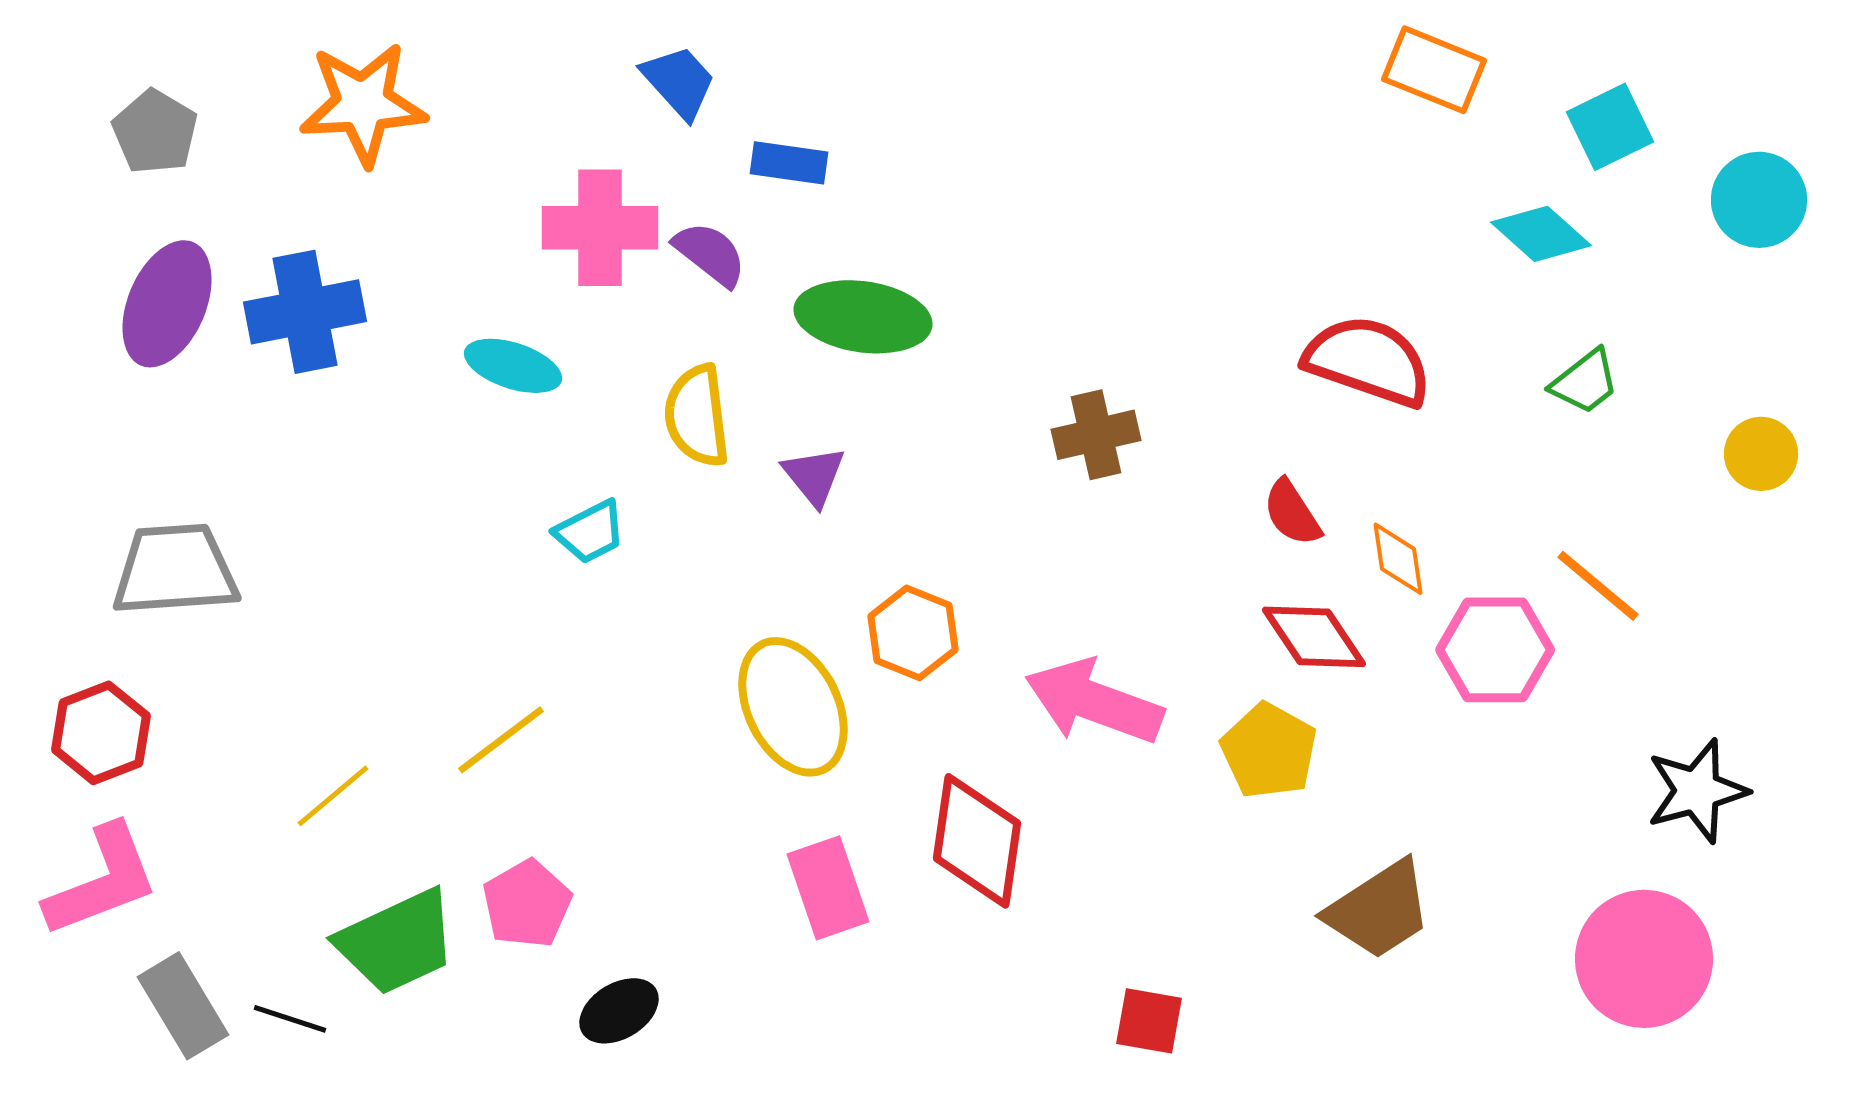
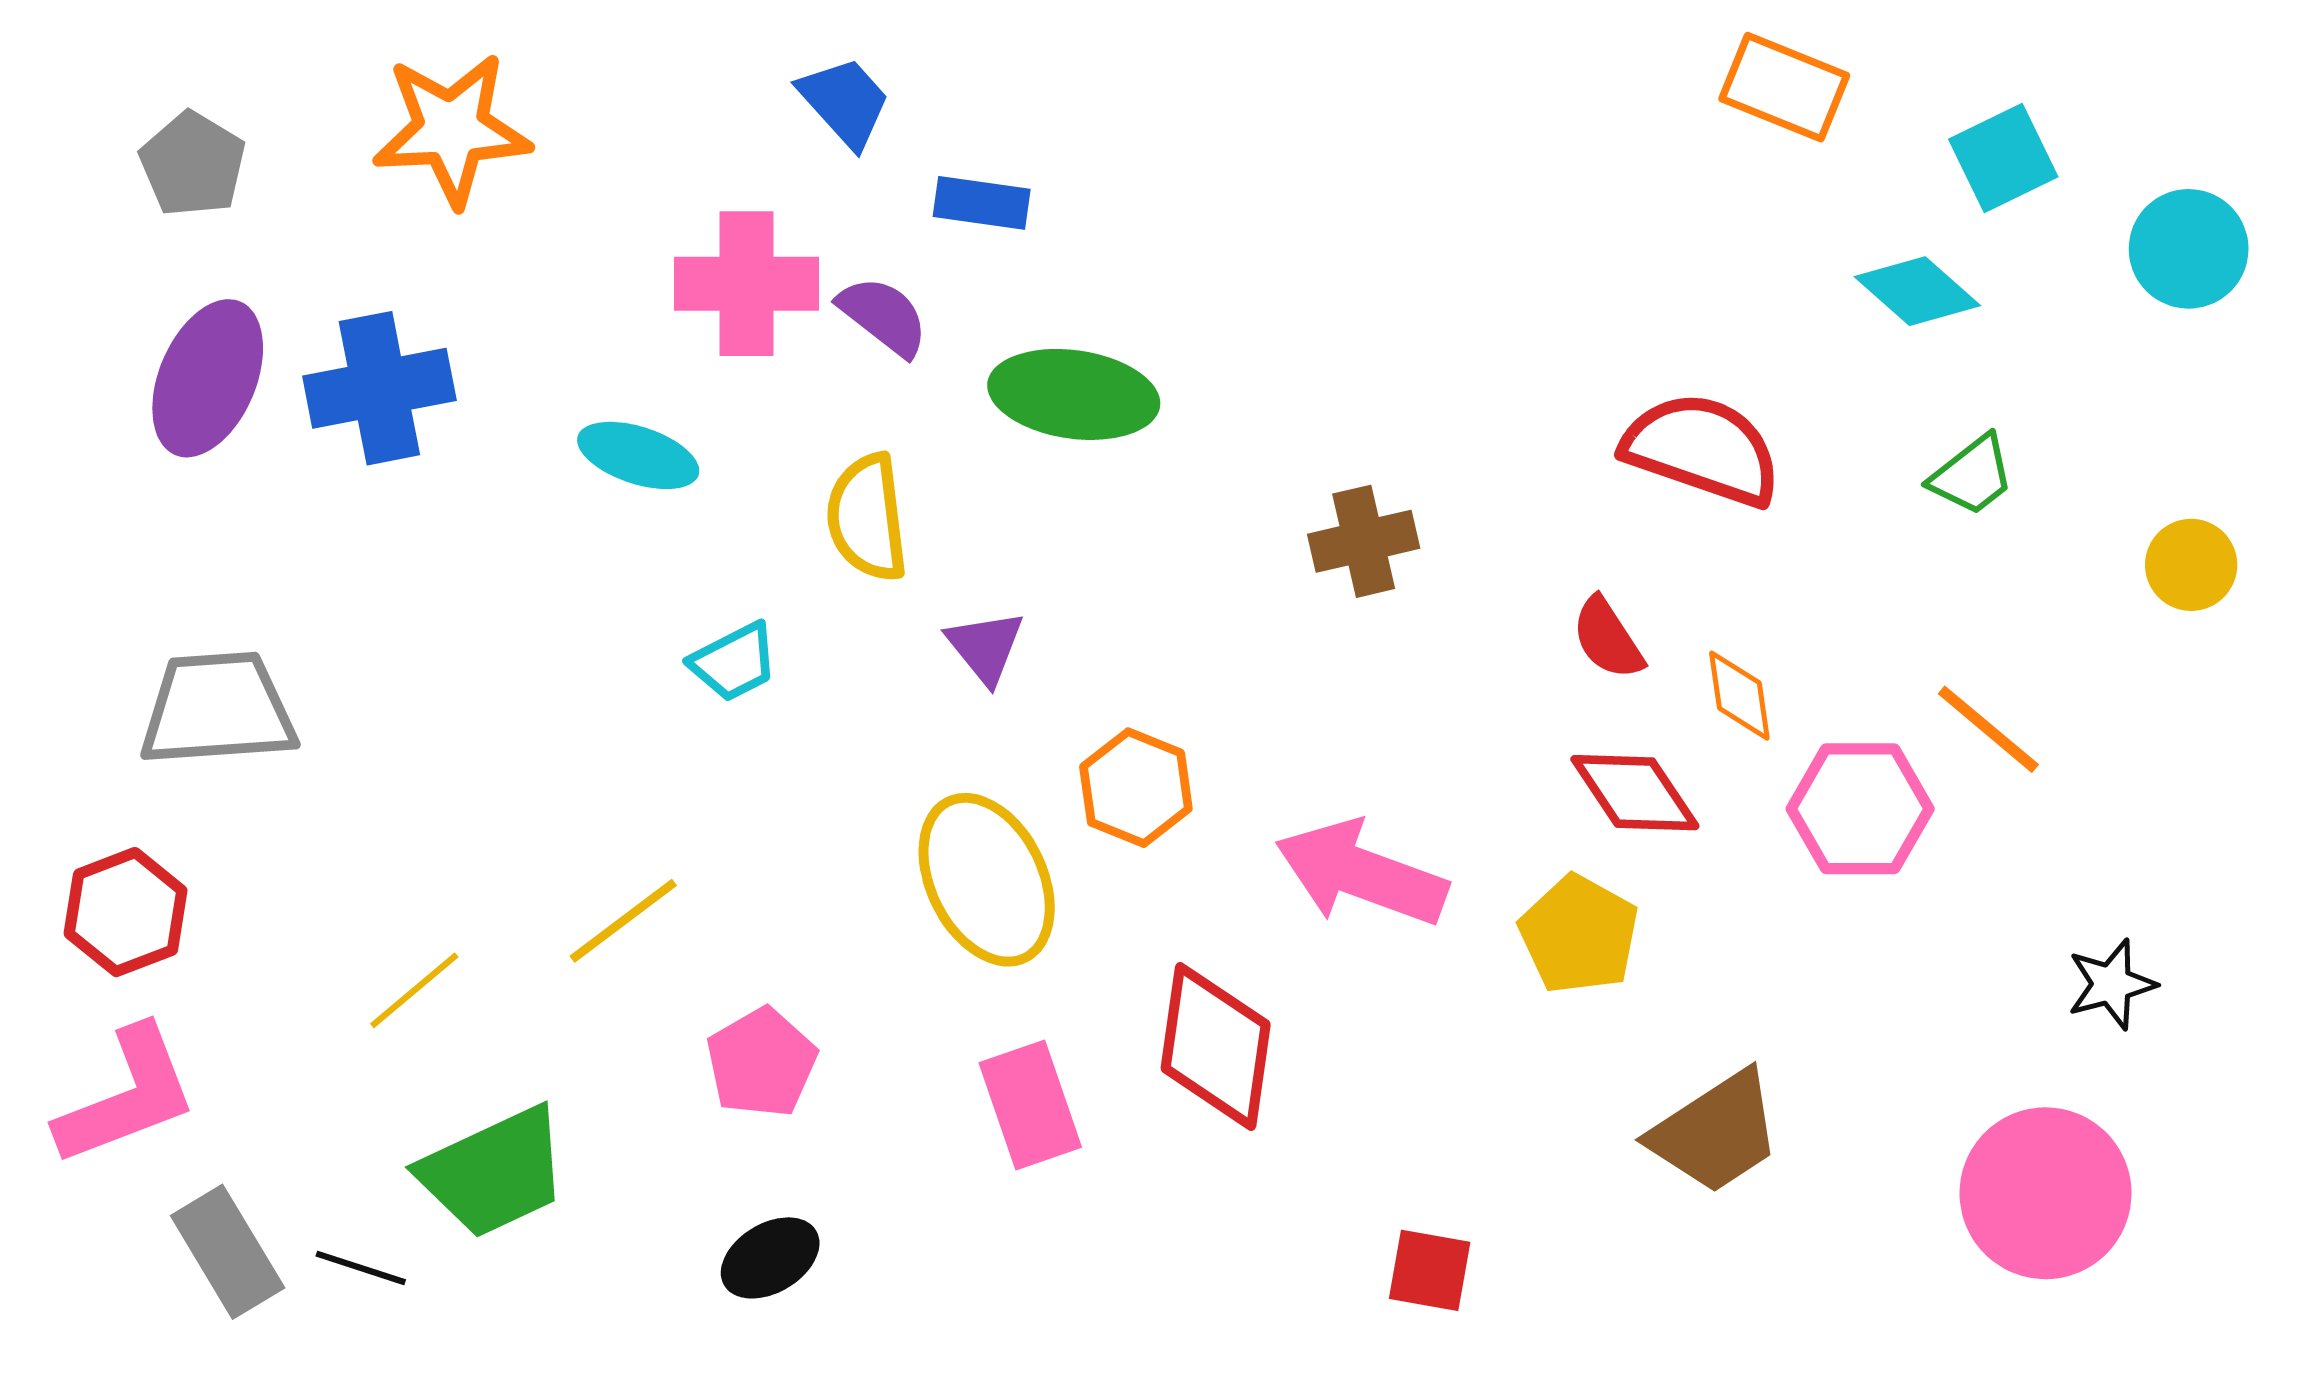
purple triangle: (814, 476) -> (985, 647), moved
black star: (1697, 791) -> (2111, 984), size x0.7
pink pentagon: (527, 904) -> (761, 1063), moved

